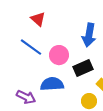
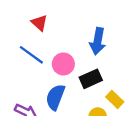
blue semicircle: (52, 84) -> (55, 97), turned -65

